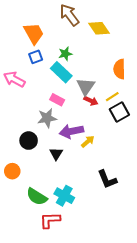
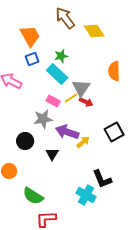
yellow line: (112, 97) -> (71, 98), moved
black square: (119, 112) -> (114, 132), moved
purple arrow: (71, 131) -> (67, 132), turned 30
cyan cross: (64, 196) -> (86, 195), moved

